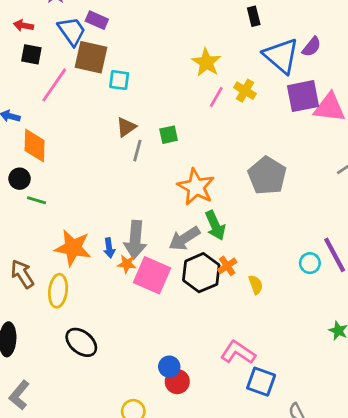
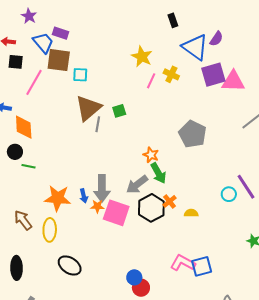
brown triangle: (126, 127) -> (88, 108), size x1.8
orange star: (196, 187) -> (151, 155), moved, size x0.6
yellow semicircle: (256, 285) -> (191, 213), turned -64
blue square: (261, 382) -> (202, 266), moved, turned -30

